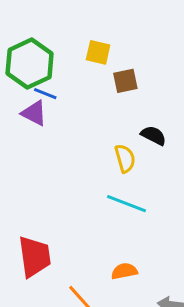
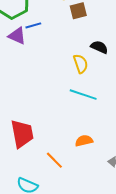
blue line: (45, 94) -> (33, 25), moved, turned -35

